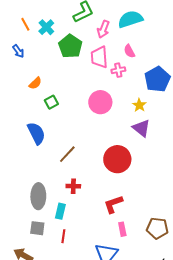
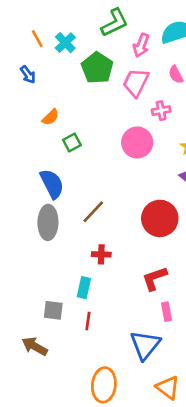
pink trapezoid: (99, 57) -> (136, 83), turned 30
pink cross: (118, 70) -> (161, 111), moved
gray ellipse: (38, 196) -> (48, 222), moved

